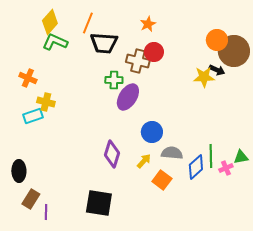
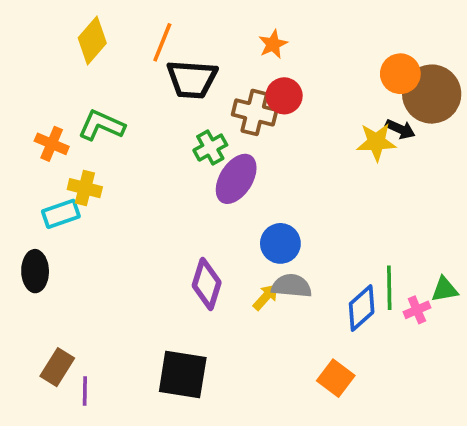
green L-shape: (55, 42) -> (101, 125), moved
green cross: (114, 80) -> (210, 148), turned -30
gray semicircle: (172, 153) -> (291, 286), moved
black ellipse: (19, 171) -> (35, 271), moved
orange square: (162, 180) -> (336, 378), moved

